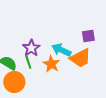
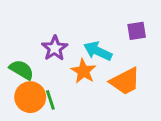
orange trapezoid: (80, 58) -> (125, 81), moved
green line: (28, 62) -> (50, 100), moved

